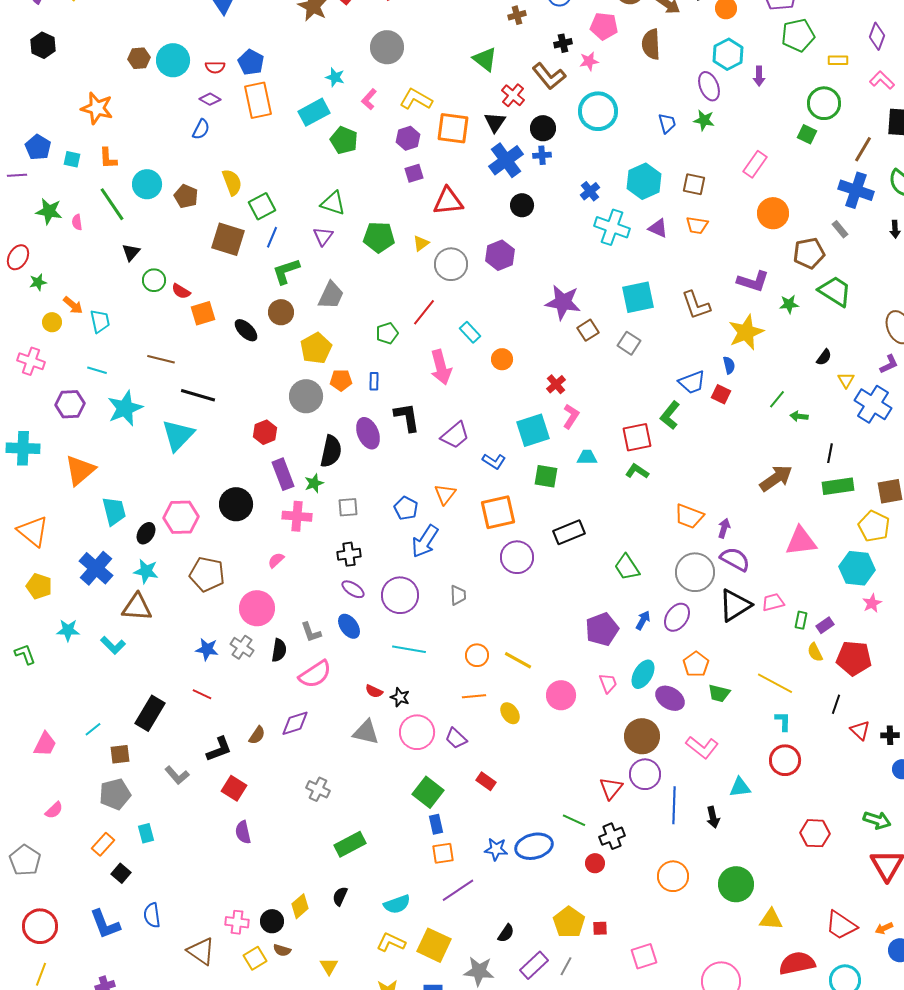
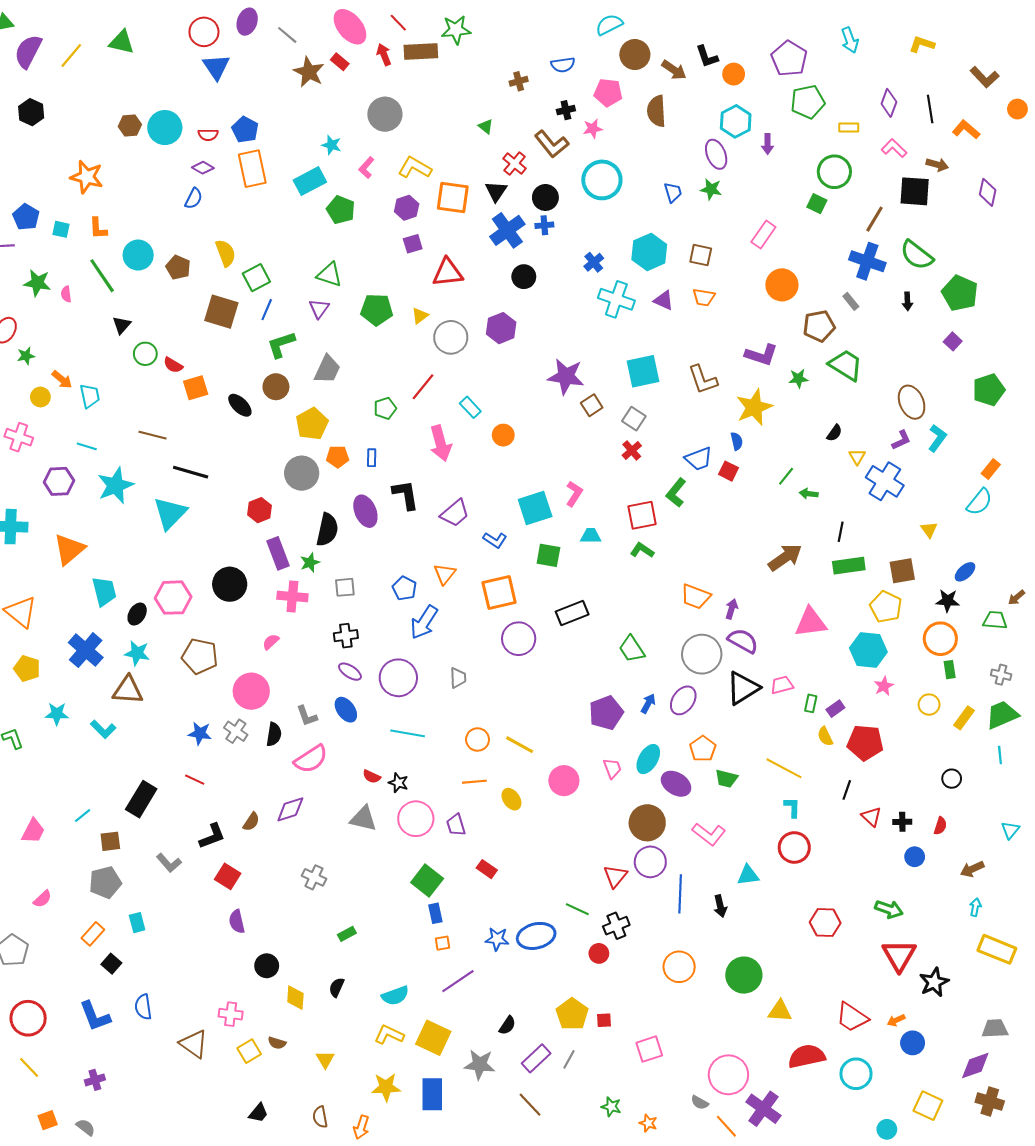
green triangle: (485, 59) -> (486, 127), size x0.6
red cross: (556, 384) -> (632, 450), moved
purple trapezoid: (456, 738) -> (456, 825), turned 30
green rectangle: (350, 844) -> (347, 934), size x0.6
orange square: (443, 853) -> (443, 943), size x0.7
yellow diamond: (300, 906) -> (295, 998), turned -45
black circle: (272, 921) -> (267, 966), moved
yellow line: (41, 974) -> (29, 1068), turned -65

